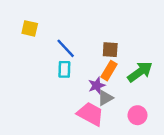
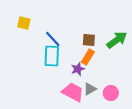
cyan rectangle: (64, 69) -> (52, 56), size x1.5
green arrow: (140, 72) -> (117, 40), moved
gray triangle: (105, 98) -> (90, 89), moved

